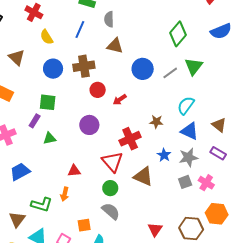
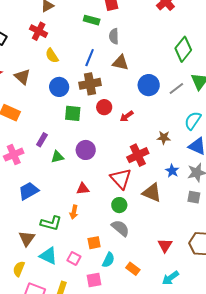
blue line: (80, 29) -> (90, 58), moved
green square: (48, 102) -> (73, 113), moved
purple circle: (89, 125) -> (86, 150), moved
gray square: (185, 182) -> (194, 197), turned 32

